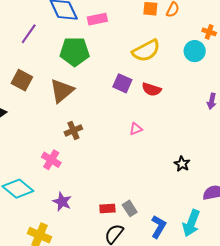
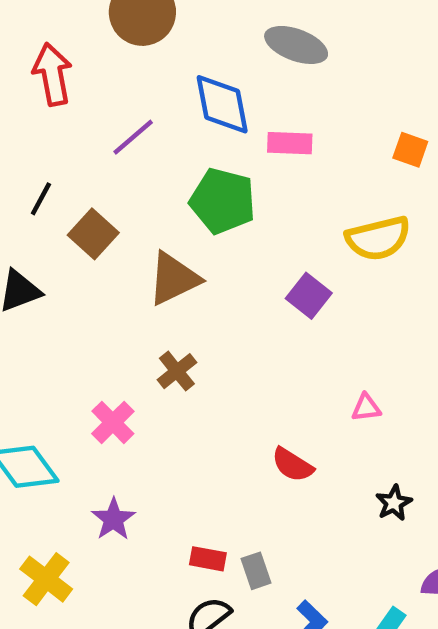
red semicircle: (151, 89) -> (292, 465), moved
pink triangle: (136, 129) -> (366, 408), moved
brown cross: (73, 130) -> (177, 371), turned -30

